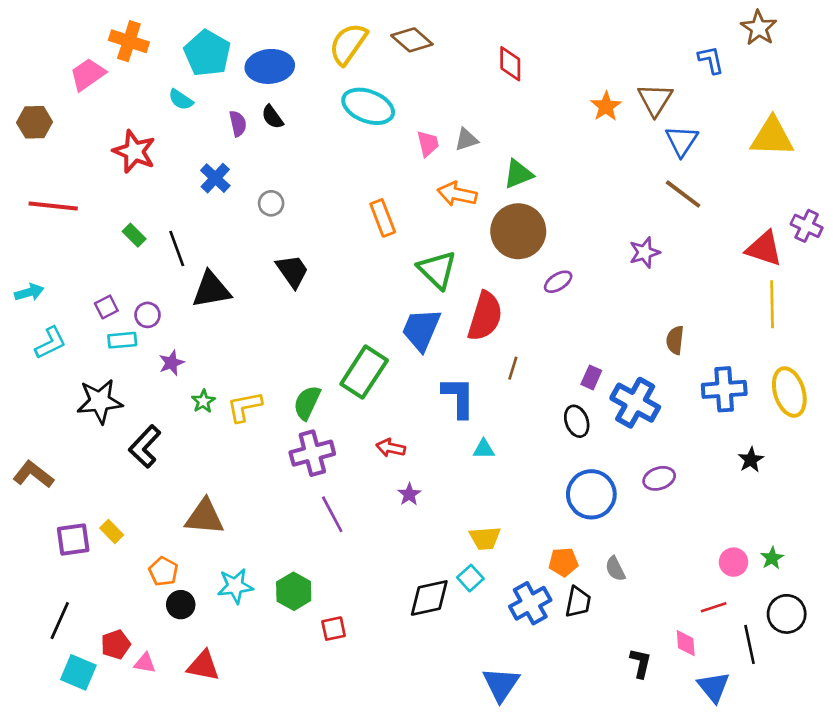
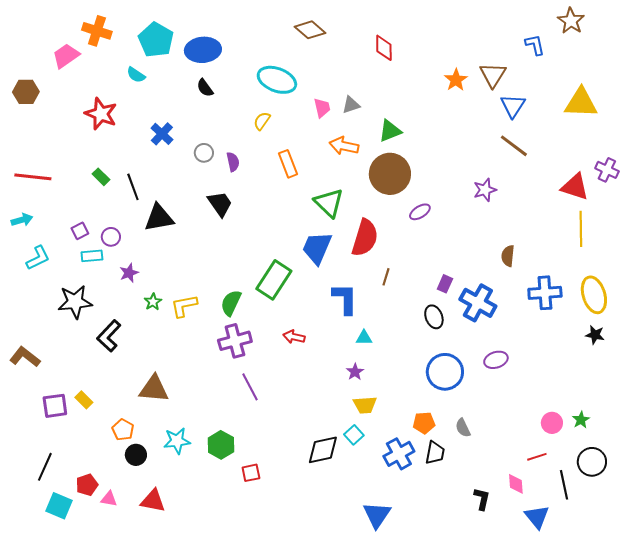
yellow semicircle: (348, 44) -> (262, 121), moved, size x0.6
purple semicircle: (238, 124) -> (233, 162), moved
red line: (53, 206) -> (33, 177), moved
black star: (751, 460) -> (595, 335), moved, turned -30
purple star: (409, 494) -> (355, 372), moved

